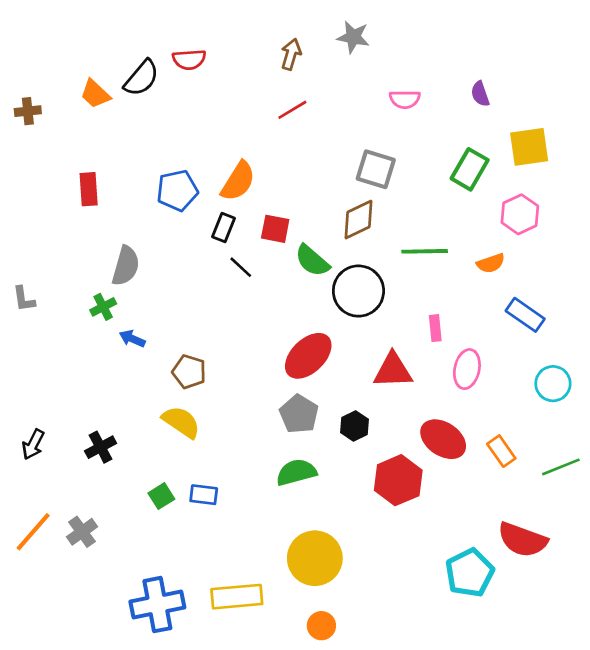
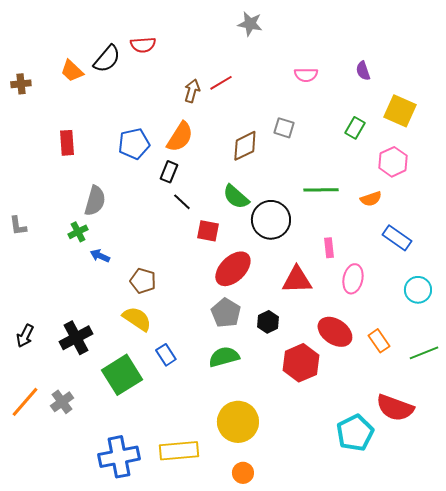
gray star: (353, 37) -> (250, 24), moved
brown arrow: (291, 54) -> (192, 91), moved
yellow square: (529, 147) -> (400, 111), turned 32
gray square: (376, 169) -> (284, 128), size x0.7
green rectangle: (470, 169) -> (355, 128), size x0.7
brown diamond: (358, 220) -> (245, 146), moved
red square: (275, 229) -> (208, 231), moved
black cross: (101, 447) -> (76, 338), size x1.4
blue rectangle: (204, 495) -> (166, 355), moved, turned 50
green square: (161, 496) -> (122, 375), size x2.0

